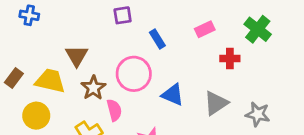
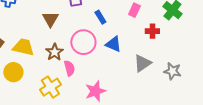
pink rectangle: (205, 29) -> (134, 10), turned -40
brown triangle: (77, 56) -> (50, 19), moved
blue triangle: (173, 95) -> (113, 44), moved

